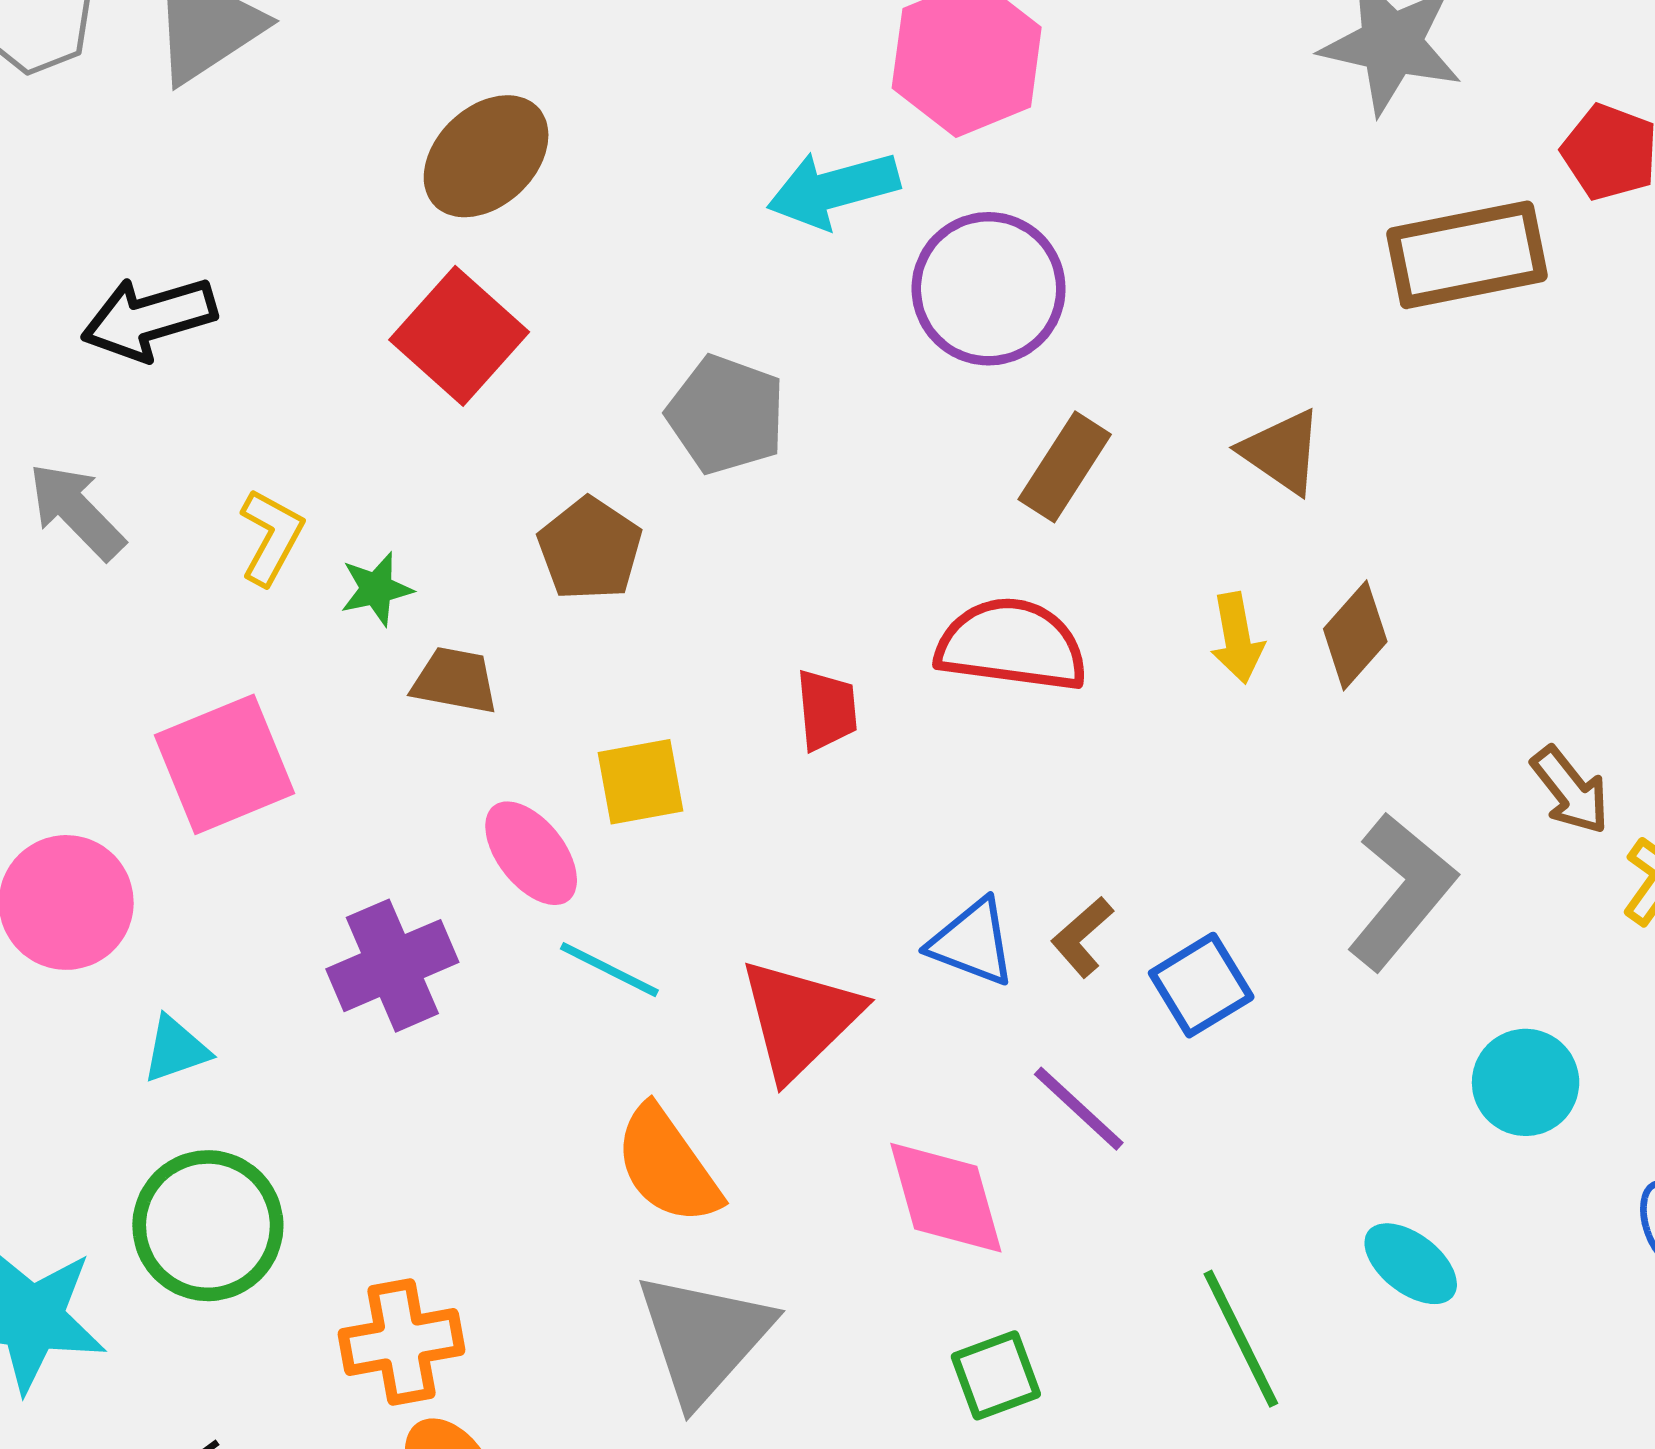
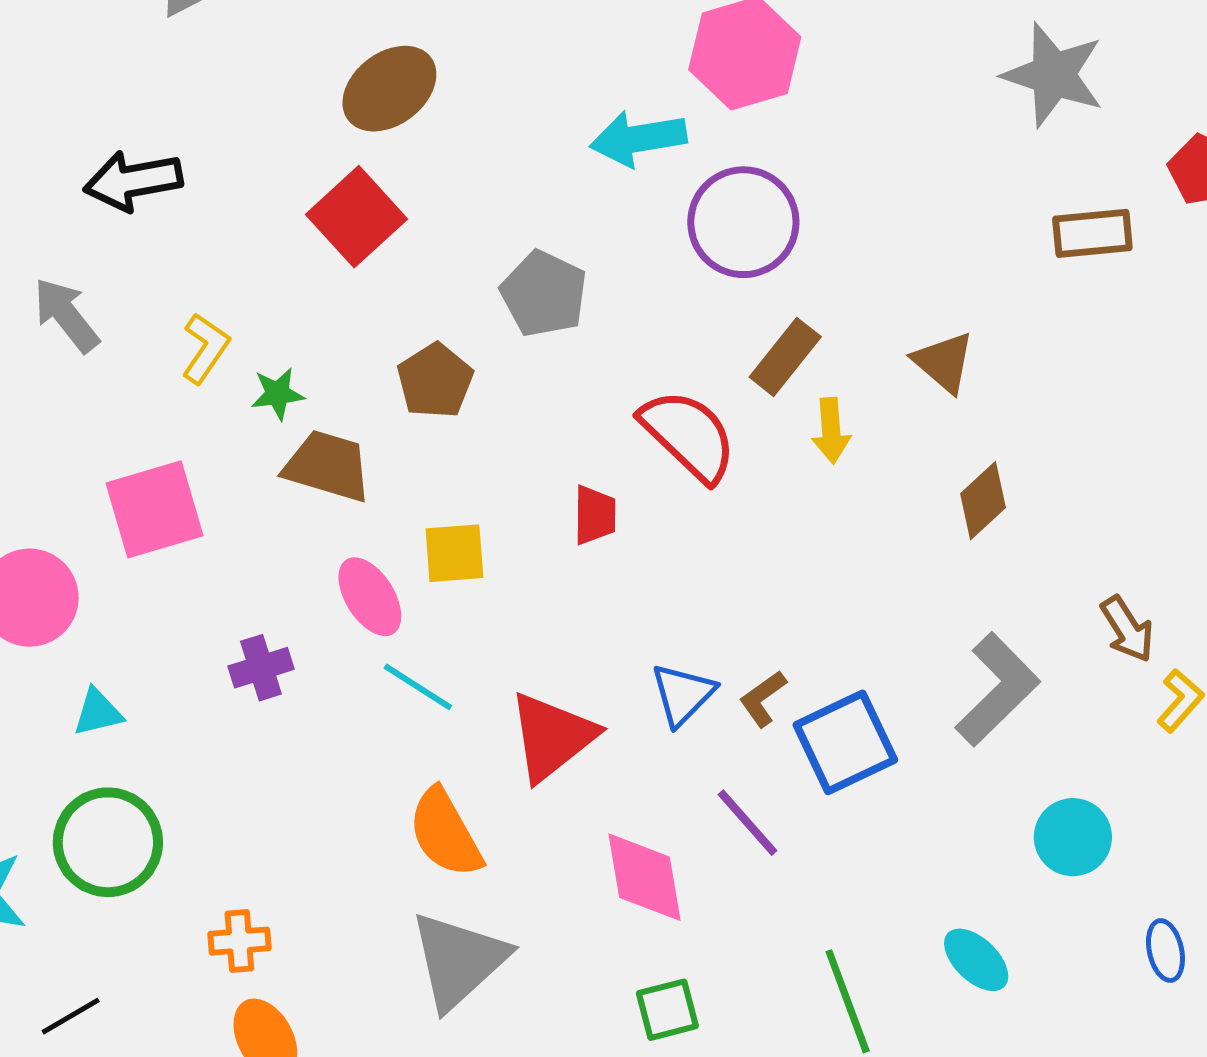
brown rectangle: (1467, 255) -> (1092, 233), size x0.7
yellow arrow: (1237, 638) -> (831, 431), moved
red semicircle: (1012, 645) -> (689, 435), moved, turned 30
brown trapezoid: (455, 681) -> (328, 466), size x1.4
blue triangle: (972, 942) -> (683, 694), turned 48
purple cross: (392, 966) -> (261, 668), size x0.7
blue square: (1201, 985) -> (845, 742), size x1.4
orange cross: (402, 1342) -> (239, 941), size x0.7

